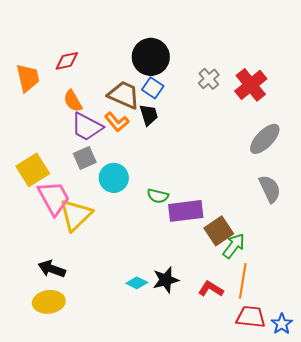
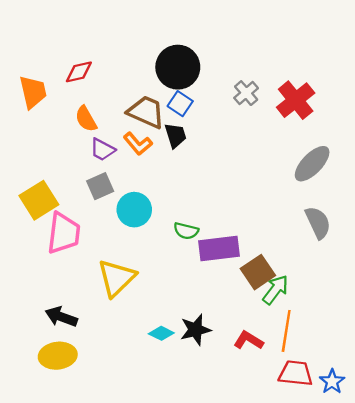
purple trapezoid: (87, 127) -> (102, 150), size x0.7
pink trapezoid: (54, 198) -> (64, 233), turned 36
yellow triangle: (76, 215) -> (117, 278), moved

